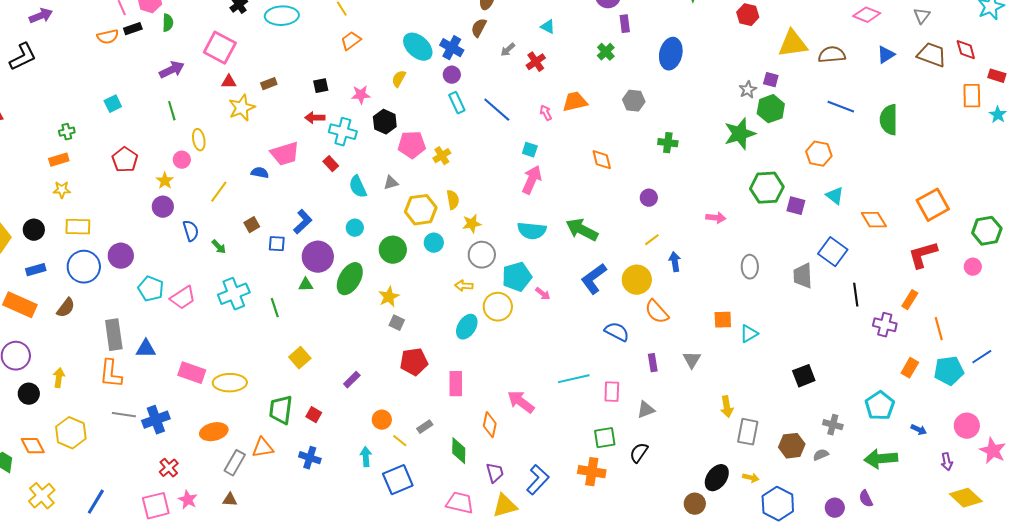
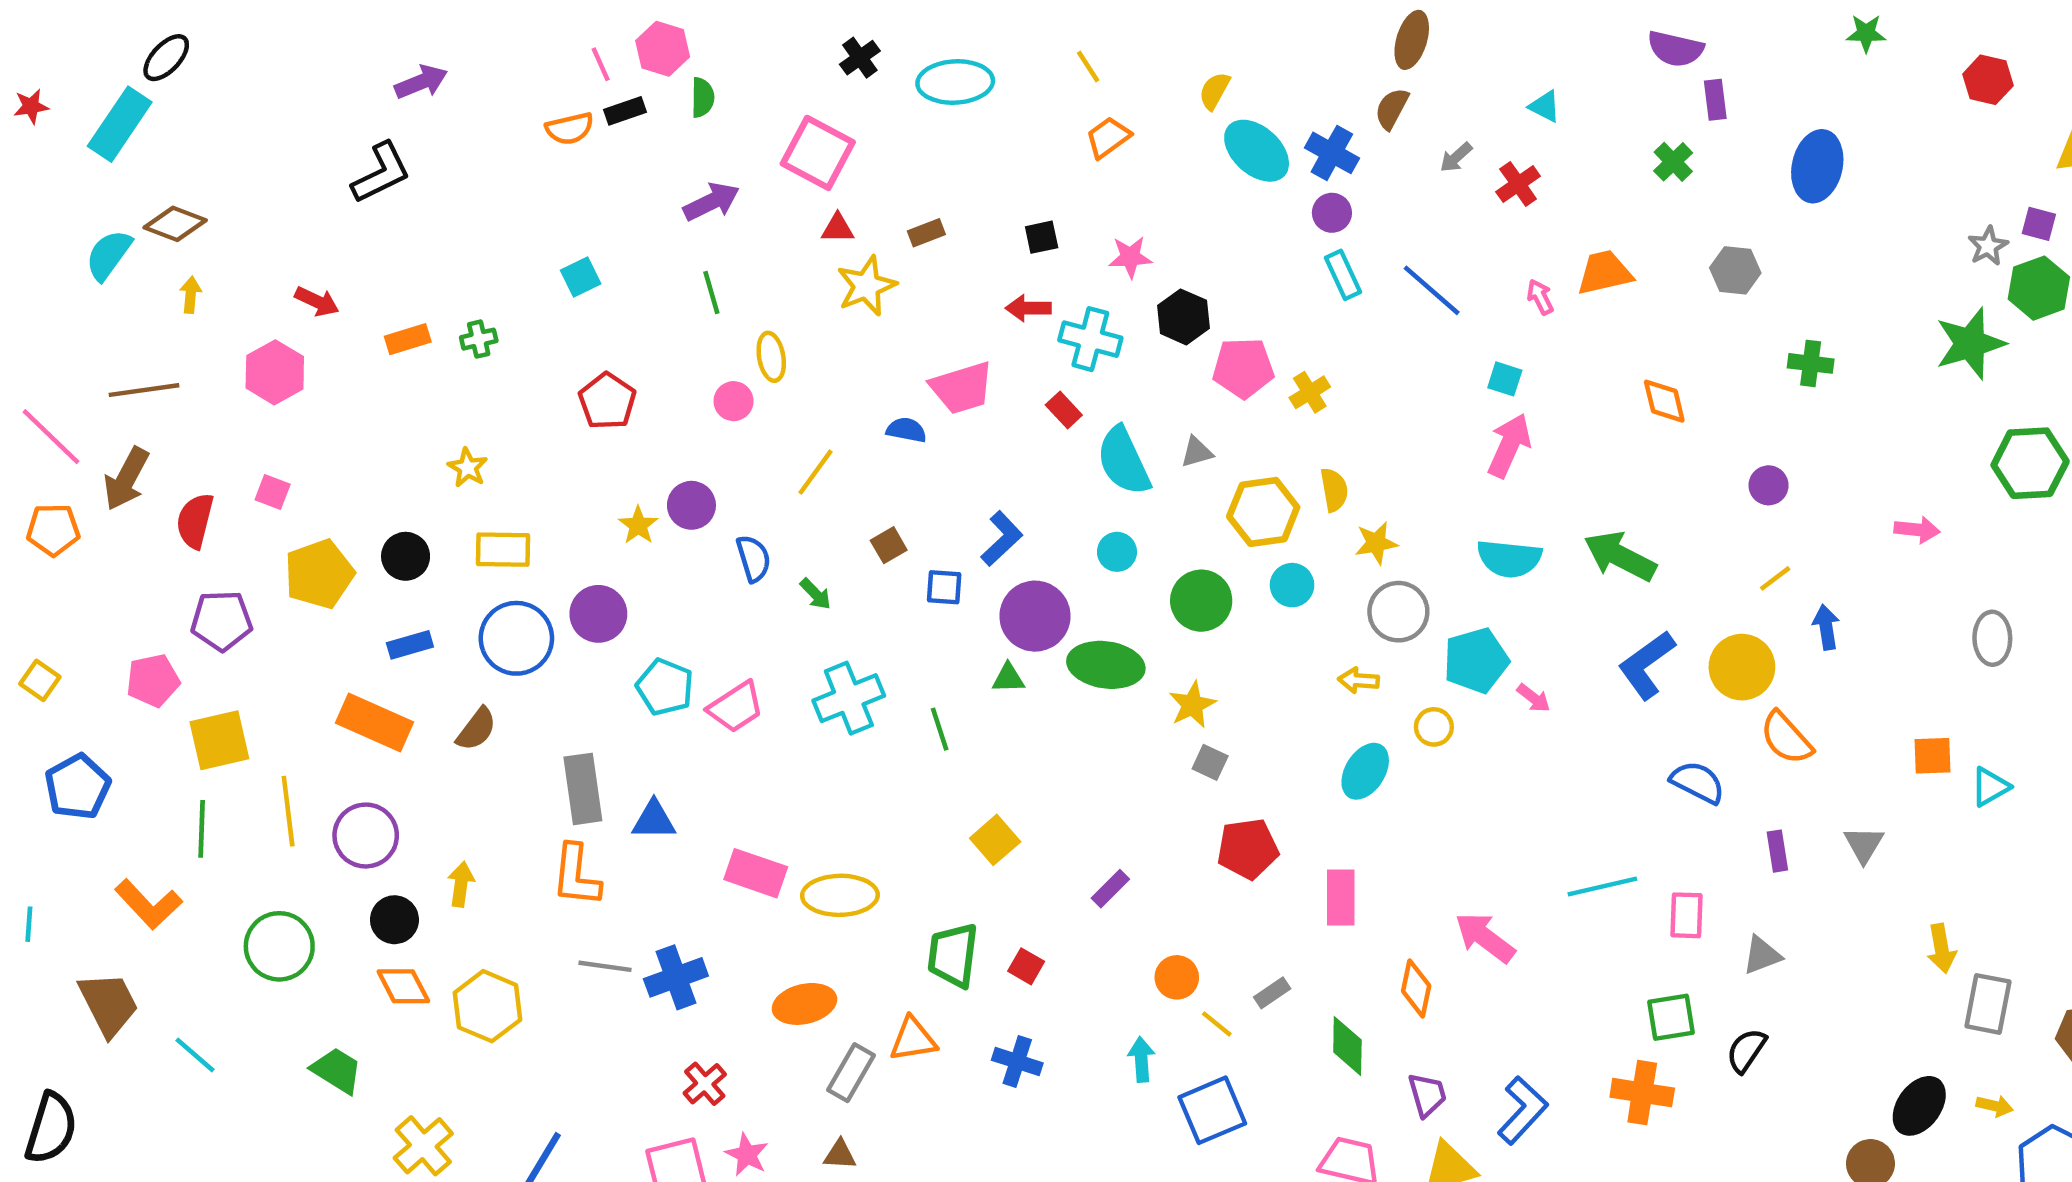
yellow semicircle: (399, 79) -> (1214, 91), moved
orange rectangle: (59, 160) -> (408, 339), moved
yellow star: (165, 181) -> (638, 525), moved
cyan semicircle: (358, 187) -> (1124, 461), size x1.4
yellow star: (62, 190) -> (468, 468), turned 30
green ellipse: (350, 279) -> (1106, 665), turned 68
yellow circle: (498, 307) -> (1434, 727), size x0.6
orange diamond: (33, 446) -> (403, 986), moved

